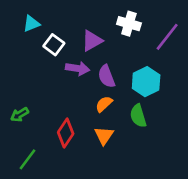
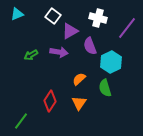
cyan triangle: (31, 24) -> (17, 14), moved
white square: (54, 45) -> (53, 16), moved
purple semicircle: (107, 76) -> (90, 46), moved
green arrow: (20, 115) -> (31, 55), moved

